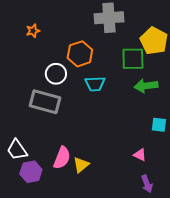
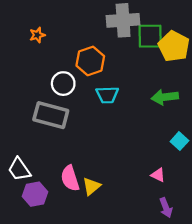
green square: (133, 59) -> (150, 36), moved
cyan square: (159, 125) -> (179, 141), turned 35
pink semicircle: (62, 158) -> (70, 178), turned 140

